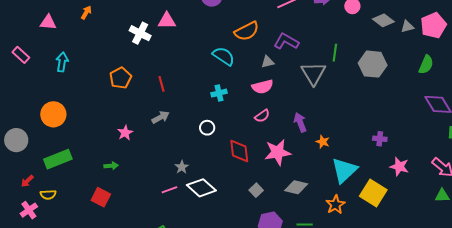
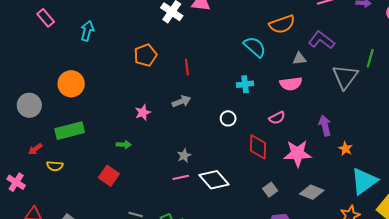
pink semicircle: (262, 116) -> (277, 118), moved
gray star: (182, 167) -> (184, 156), moved
pink cross: (29, 210) -> (16, 182), moved, turned -30

